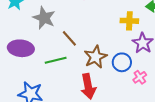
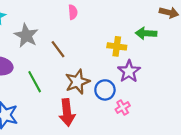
brown line: (69, 38) -> (58, 49), moved
green line: (56, 60) -> (35, 82), turned 70

